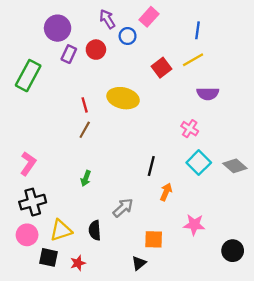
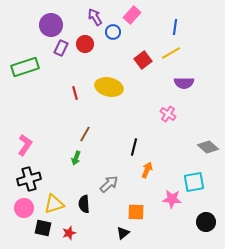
green rectangle: (28, 76) -> (25, 67), turned 44
brown line: (85, 130) -> (85, 134), moved
cyan square: (199, 163) -> (194, 182), moved, turned 35

